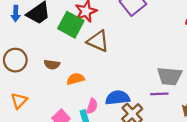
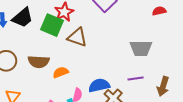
brown semicircle: (52, 65) -> (39, 62), size x1.5
gray trapezoid: (169, 76) -> (141, 48), moved

